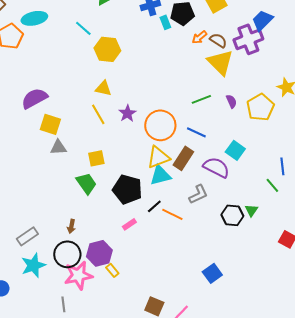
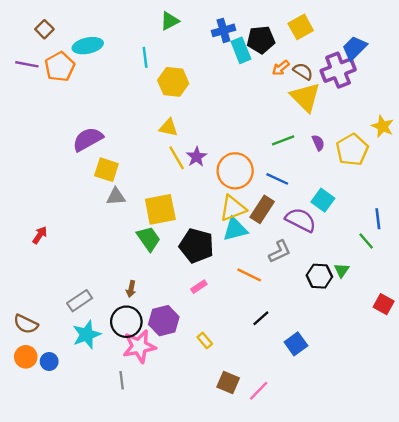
cyan rectangle: (165, 22) -> (241, 50), size x1.5
cyan line: (83, 28) -> (145, 57), turned 42
yellow line: (98, 114) -> (177, 158), moved
yellow square: (96, 158) -> (160, 209), size x1.6
black line: (154, 206) -> (261, 318), moved
yellow rectangle: (112, 270) -> (205, 340), moved

